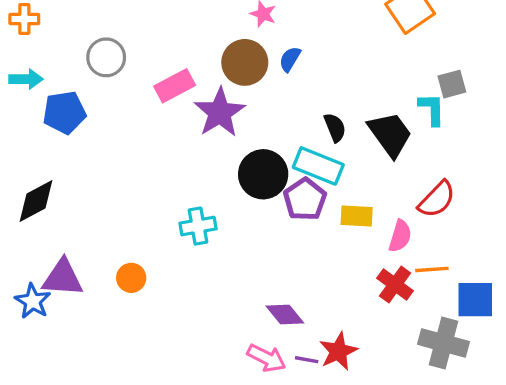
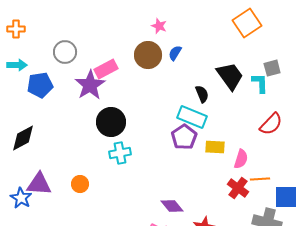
purple star: (220, 112) -> (90, 85), moved
black trapezoid: (390, 134) -> (230, 76), moved
black circle: (263, 174) -> (111, 122), moved
red semicircle: (437, 199) -> (271, 124), moved

